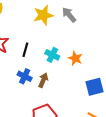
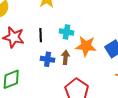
orange star: (75, 58) -> (86, 46), moved, size x1.5

